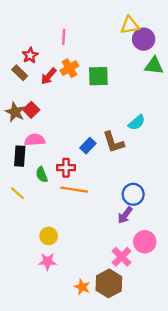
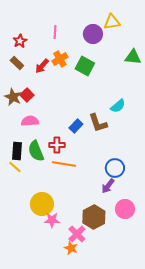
purple circle: (144, 39) -> (93, 34), moved
red star: (30, 55) -> (20, 41), moved
green square: (98, 76) -> (85, 66), turned 30
black rectangle: (20, 156) -> (17, 151), moved
green semicircle: (42, 175) -> (36, 151), size x1.5
yellow circle: (49, 236) -> (42, 204), size x1.5
pink cross: (122, 257) -> (77, 234), moved
pink star: (47, 261) -> (52, 220), moved
brown hexagon: (109, 283) -> (94, 217), moved

